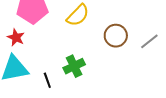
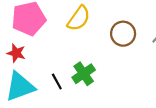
black line: (47, 80) -> (57, 82), moved

